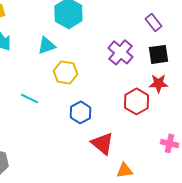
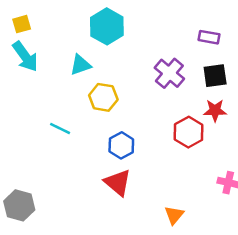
purple rectangle: (153, 22) -> (209, 37), turned -42
red triangle: (102, 143) -> (118, 183), moved
orange triangle: (124, 170) -> (174, 215), turned -42

